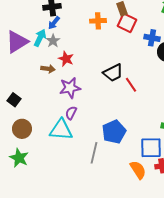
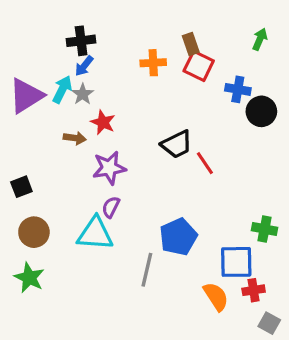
black square: (14, 100) -> (21, 187), turned 32

